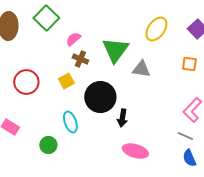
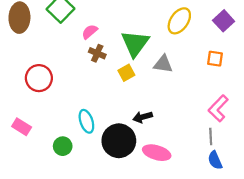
yellow square: (66, 81) -> (126, 73), moved
black circle: (100, 97) -> (119, 141), moved
black arrow: (122, 118) -> (143, 117), turned 66
gray line: (185, 136) -> (211, 136), turned 63

